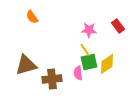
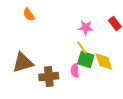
green square: (89, 62) -> (86, 60), turned 30
yellow diamond: (107, 64) -> (104, 62), turned -75

